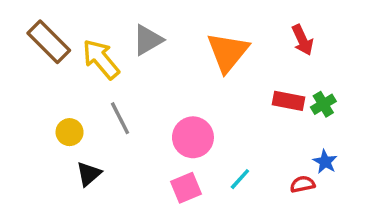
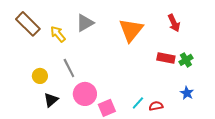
yellow arrow: (101, 59) -> (58, 34), size x0.7
pink circle: (193, 137) -> (85, 94), moved
red semicircle: (302, 184) -> (156, 106), moved

